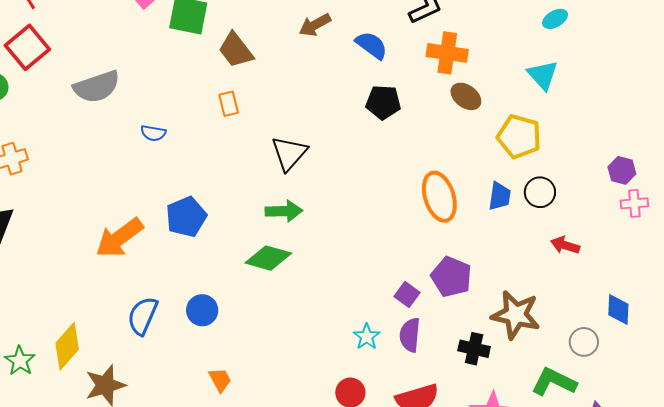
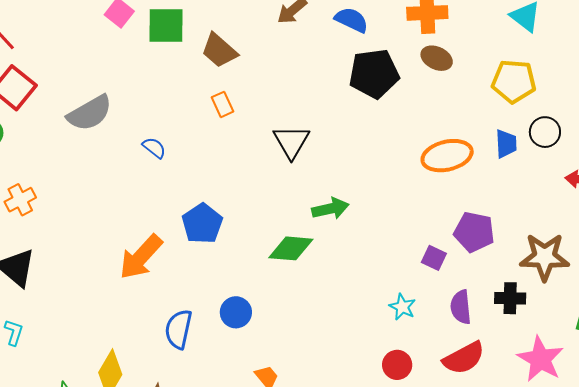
brown ellipse: (466, 96) -> (437, 58), moved
black pentagon: (383, 102) -> (374, 74), size x1.4
blue semicircle: (153, 133) -> (154, 148), turned -140
orange ellipse: (439, 197) -> (447, 156), turned -75
green arrow: (284, 211) -> (330, 209), moved
purple semicircle: (410, 335) -> (461, 307), moved

